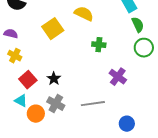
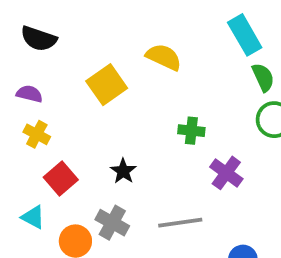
green cross: (99, 45) -> (191, 131), moved
black star: (54, 79) -> (123, 171), moved
cyan triangle: (21, 101) -> (33, 217), moved

